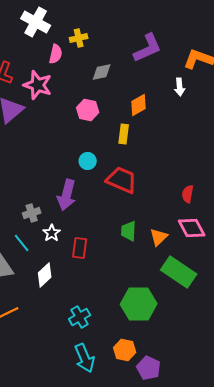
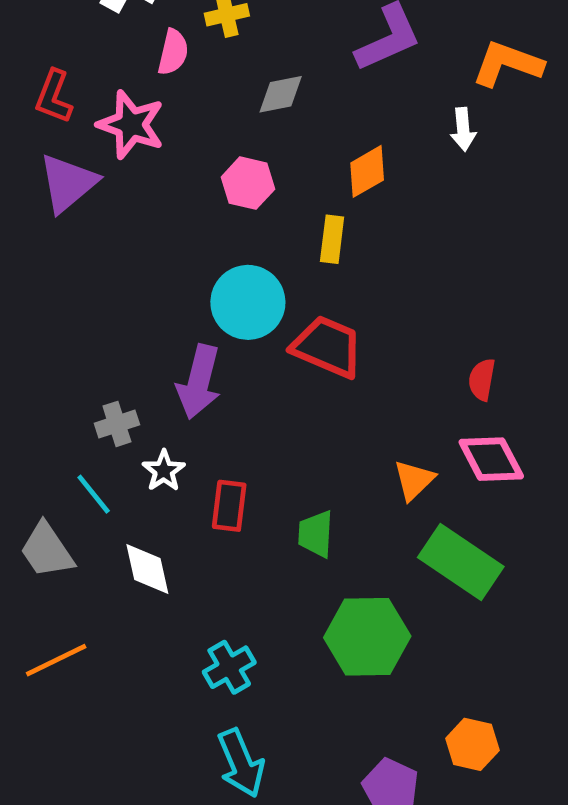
cyan circle: (88, 161) -> (248, 302), size x1.8
green trapezoid: (129, 231) -> (316, 534), moved
white diamond: (45, 275) -> (147, 569), turned -60
orange hexagon: (125, 350) -> (472, 744), moved

